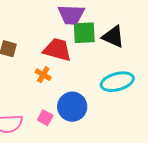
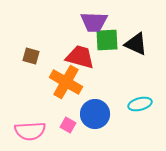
orange cross: (43, 75) -> (66, 82), size x2.0
cyan ellipse: (117, 82) -> (140, 104), moved, size x0.7

